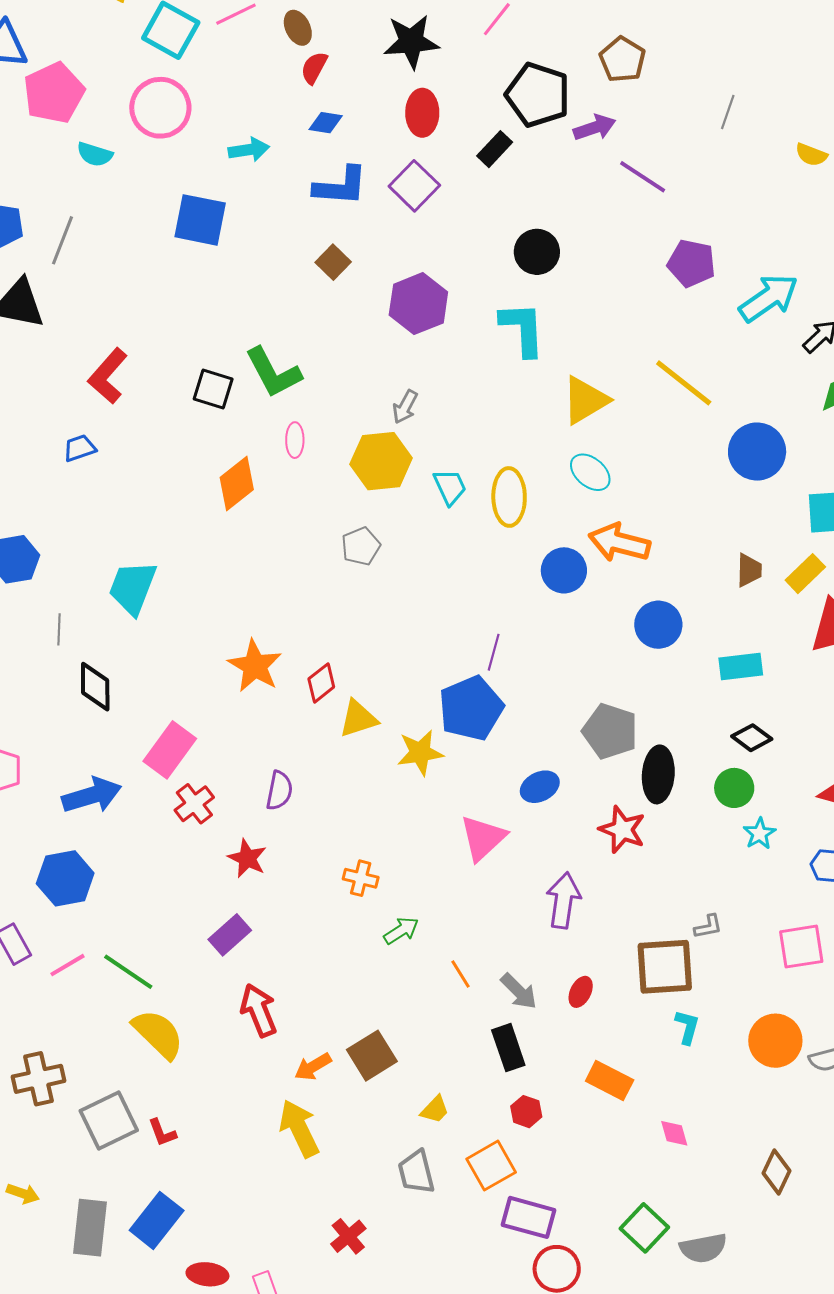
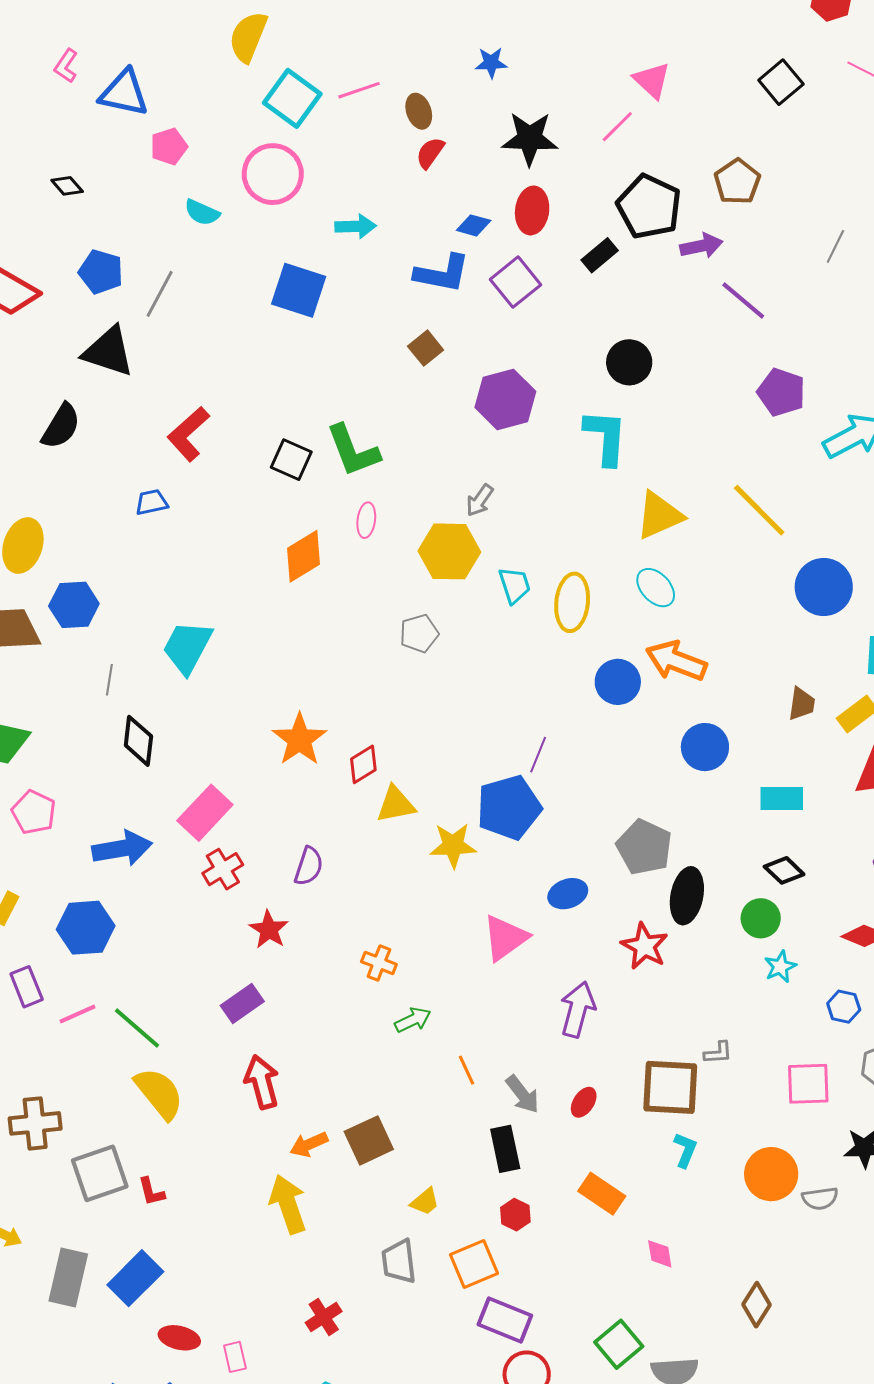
pink pentagon: (54, 93) -> (169, 146), size x0.6
blue diamond: (326, 123) -> (474, 225), moved

